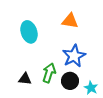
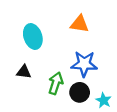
blue star: (74, 56) -> (84, 64), turned 30
black triangle: (25, 79) -> (24, 72), moved

